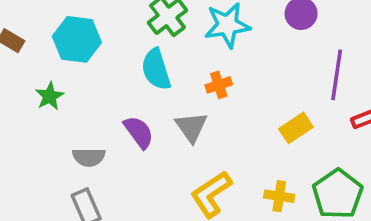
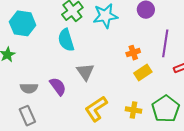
orange cross: (219, 85) -> (133, 53), moved
purple semicircle: (139, 132) -> (58, 86), moved

